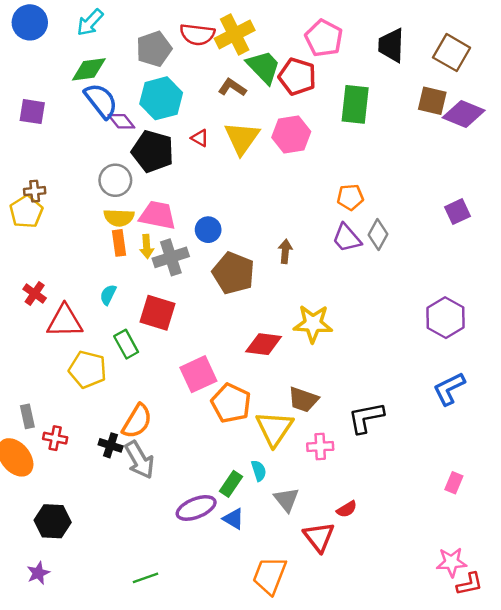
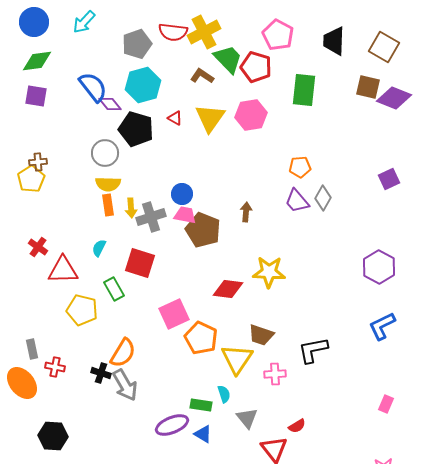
green diamond: (89, 69) -> (37, 61), moved
pink trapezoid: (158, 215) -> (185, 215), moved, size x0.7
green rectangle: (231, 484) -> (201, 405), turned 65

